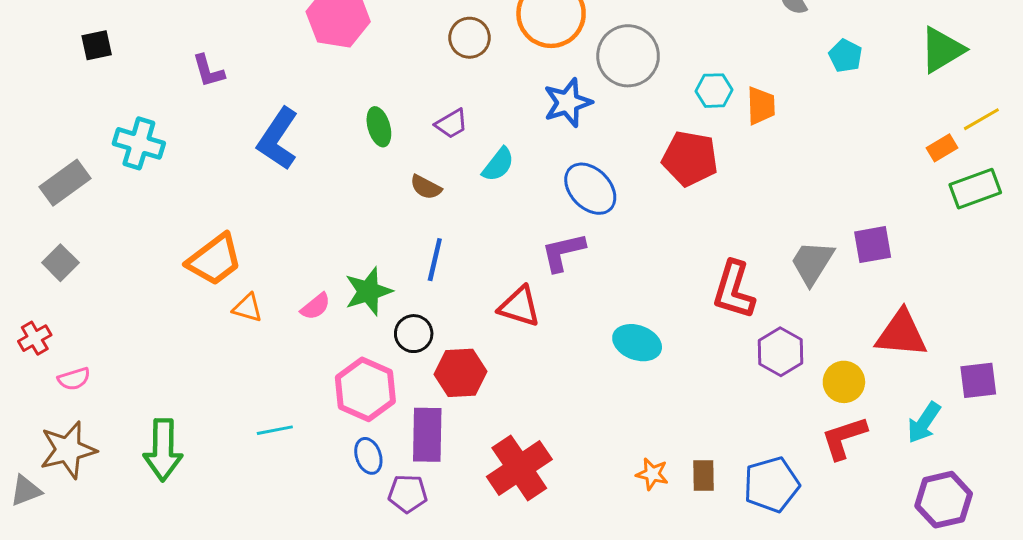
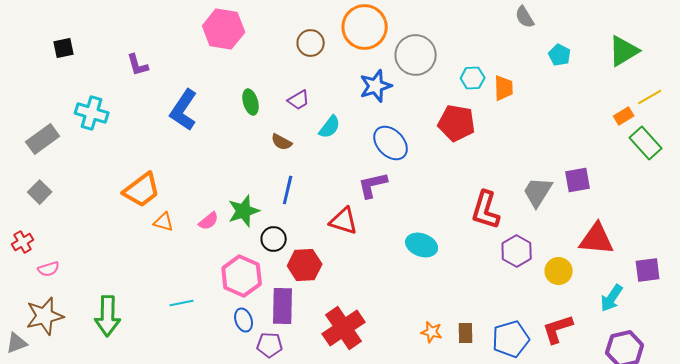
green rectangle: (975, 189) -> (646, 143), turned 68
red L-shape: (844, 438) -> (558, 329), moved

